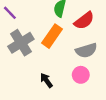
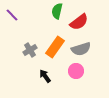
orange rectangle: (52, 36) -> (55, 47), moved
gray cross: (21, 43) -> (30, 50), moved, size x0.6

